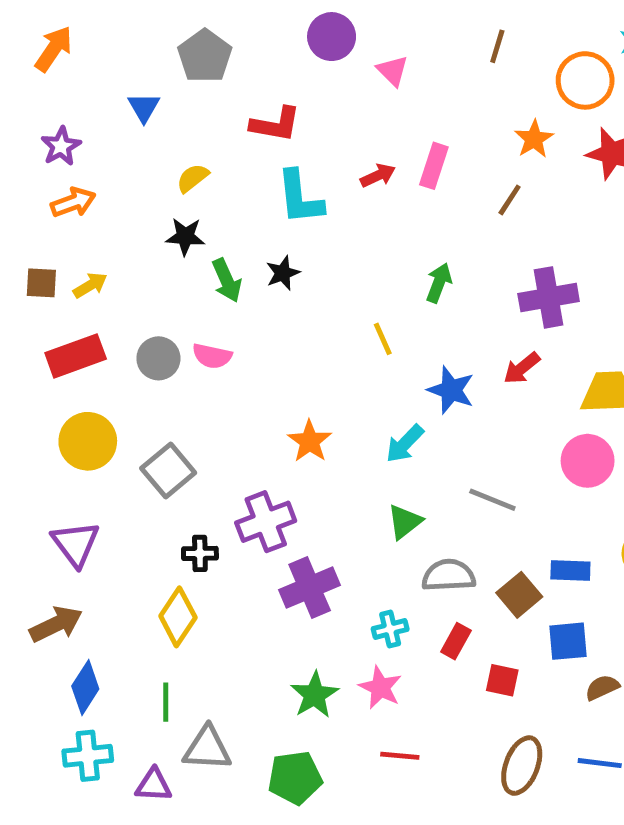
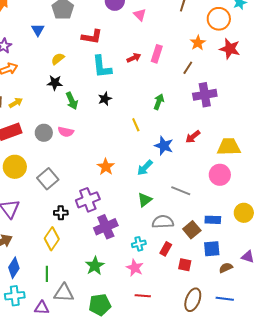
black star: (283, 273) -> (105, 99), moved
purple cross: (549, 297) -> (205, 95), moved
green star: (314, 695) -> (95, 266), moved

